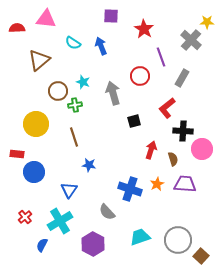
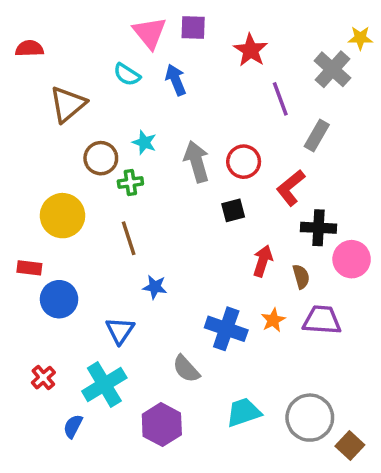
pink triangle: (46, 19) -> (150, 33), moved, turned 45
red circle: (140, 76) -> (244, 162), moved

